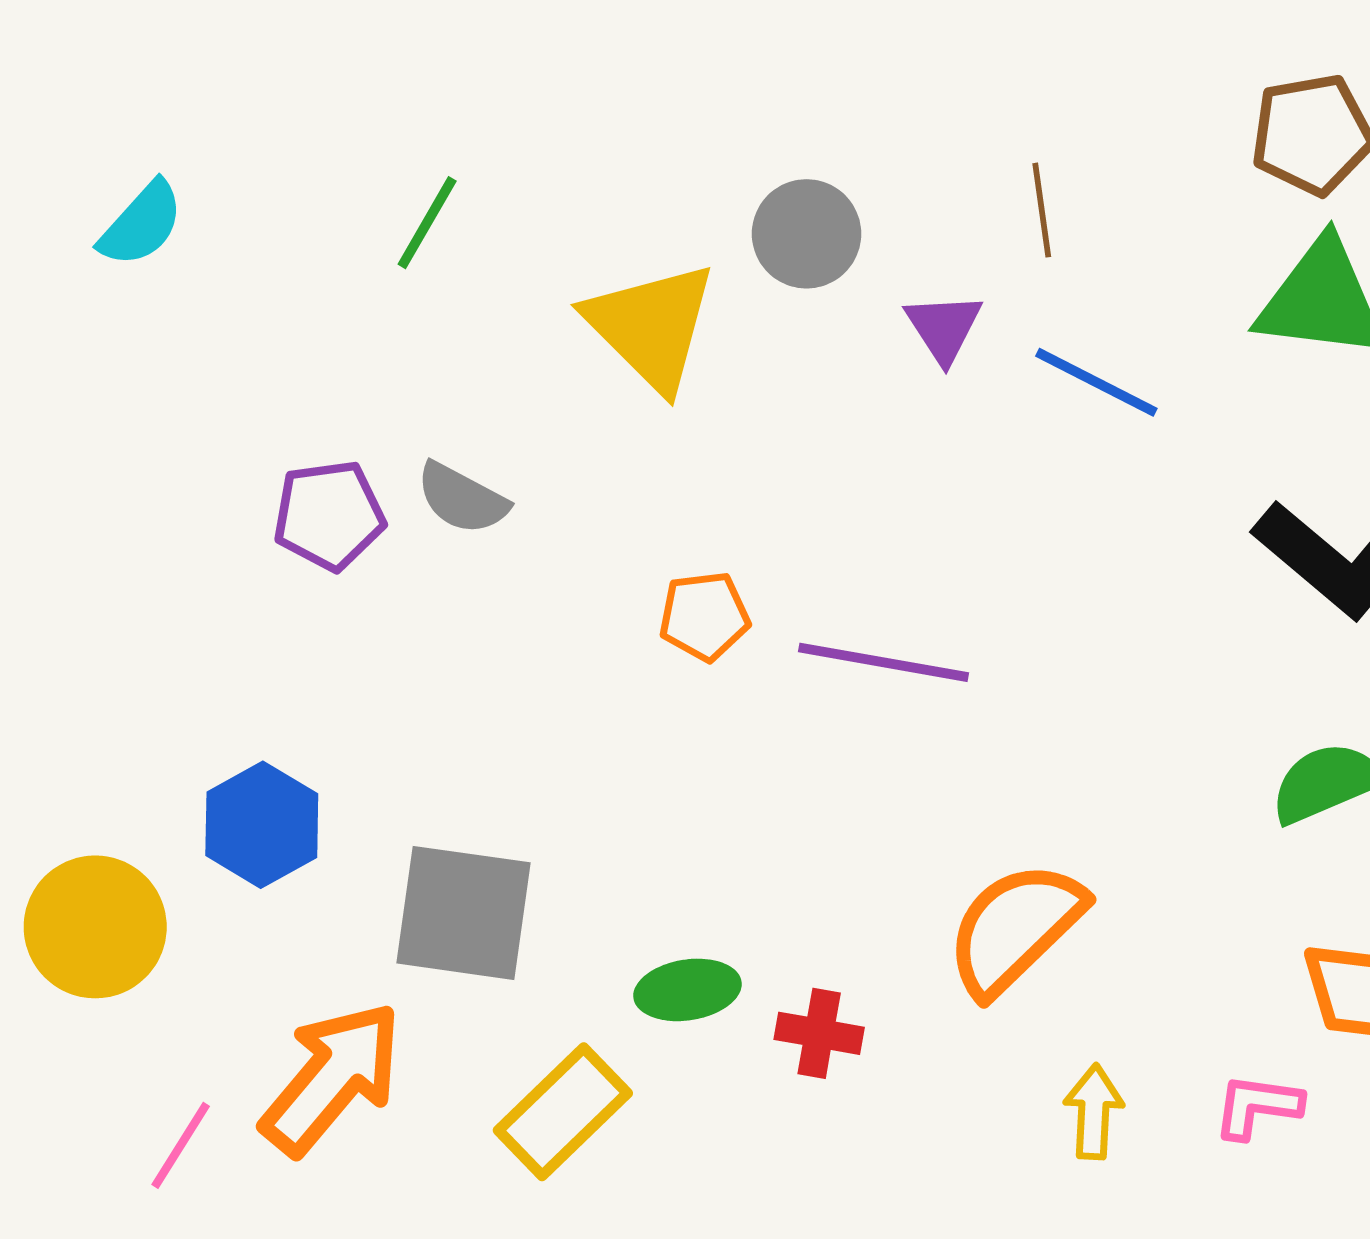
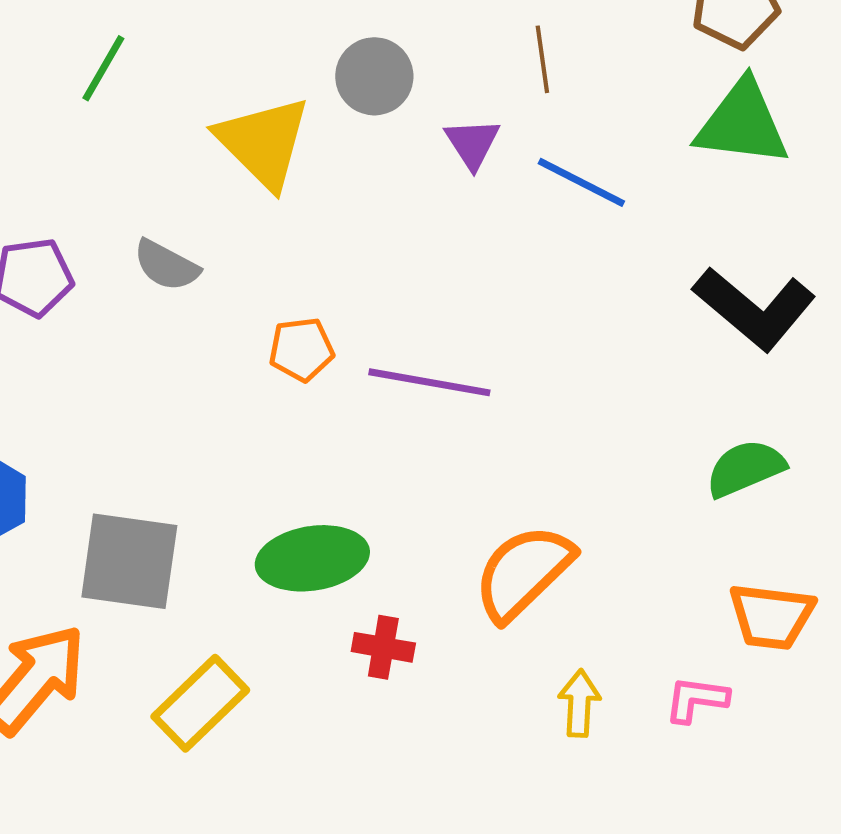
gray semicircle: (462, 498) -> (166, 265), moved
green ellipse: (687, 990) -> (312, 558), moved, size x1.5

